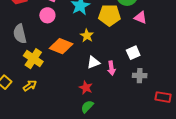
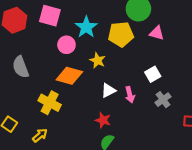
pink circle: (47, 15) -> (66, 45), moved
yellow cross: (33, 59) -> (50, 103), moved
gray cross: (140, 76) -> (163, 100), turned -32
yellow arrow: (30, 86) -> (40, 135), moved

